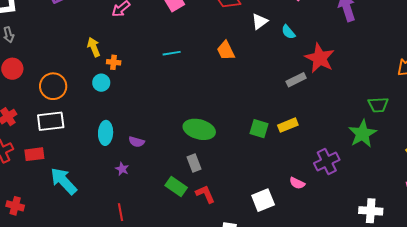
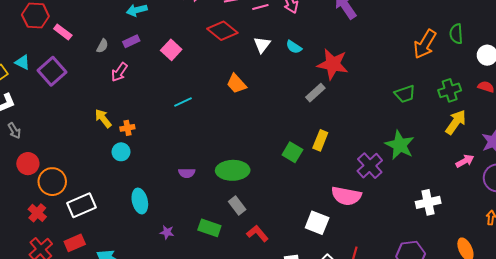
orange circle: (53, 86) -> (52, 182), moved
yellow rectangle: (288, 125) -> (320, 140), turned -30
green square: (259, 129) -> (292, 152), turned 30
green star: (363, 134) -> (400, 145), moved
purple semicircle: (137, 142) -> (187, 173), moved
pink semicircle: (297, 183) -> (346, 196), size x1.8
green rectangle: (176, 186) -> (209, 228), moved
white square: (263, 200) -> (317, 223), turned -30

